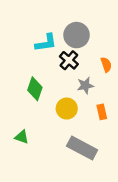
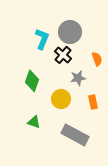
cyan L-shape: (46, 43) -> (42, 39), turned -60
green triangle: (22, 137) -> (34, 122), moved

